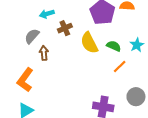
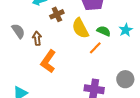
gray semicircle: (32, 36) -> (18, 31), moved, turned 105
orange line: (120, 67) -> (95, 48), moved
orange L-shape: (25, 80) -> (48, 61), moved

